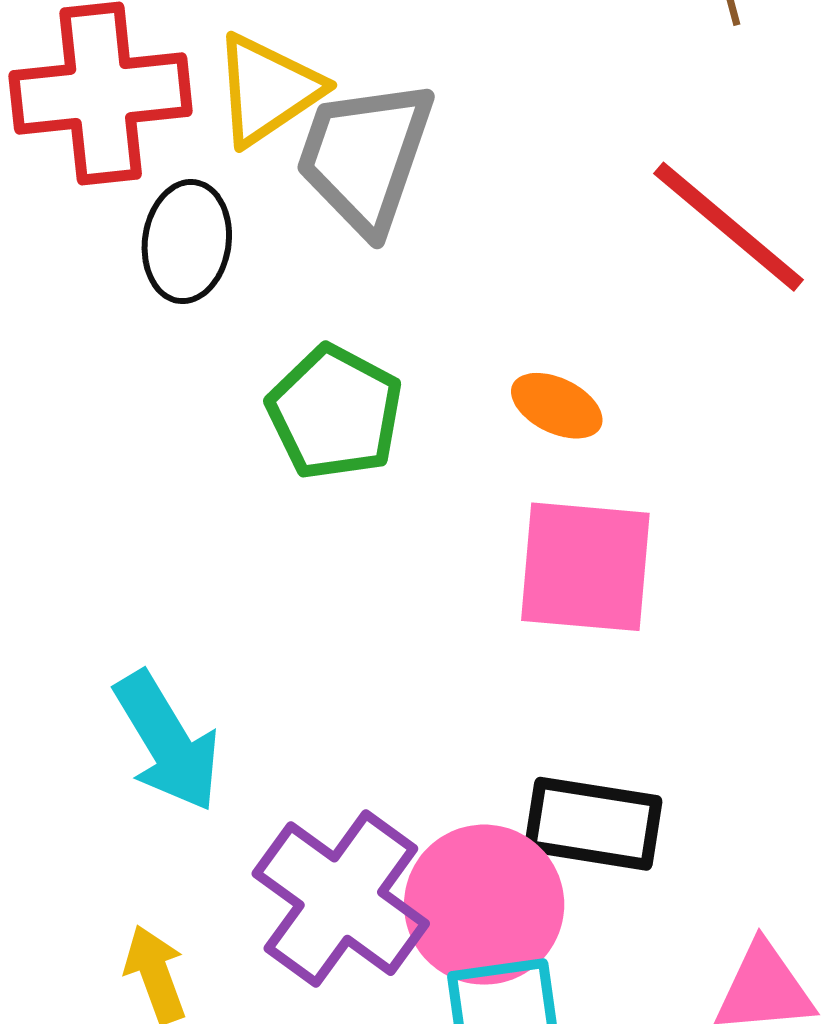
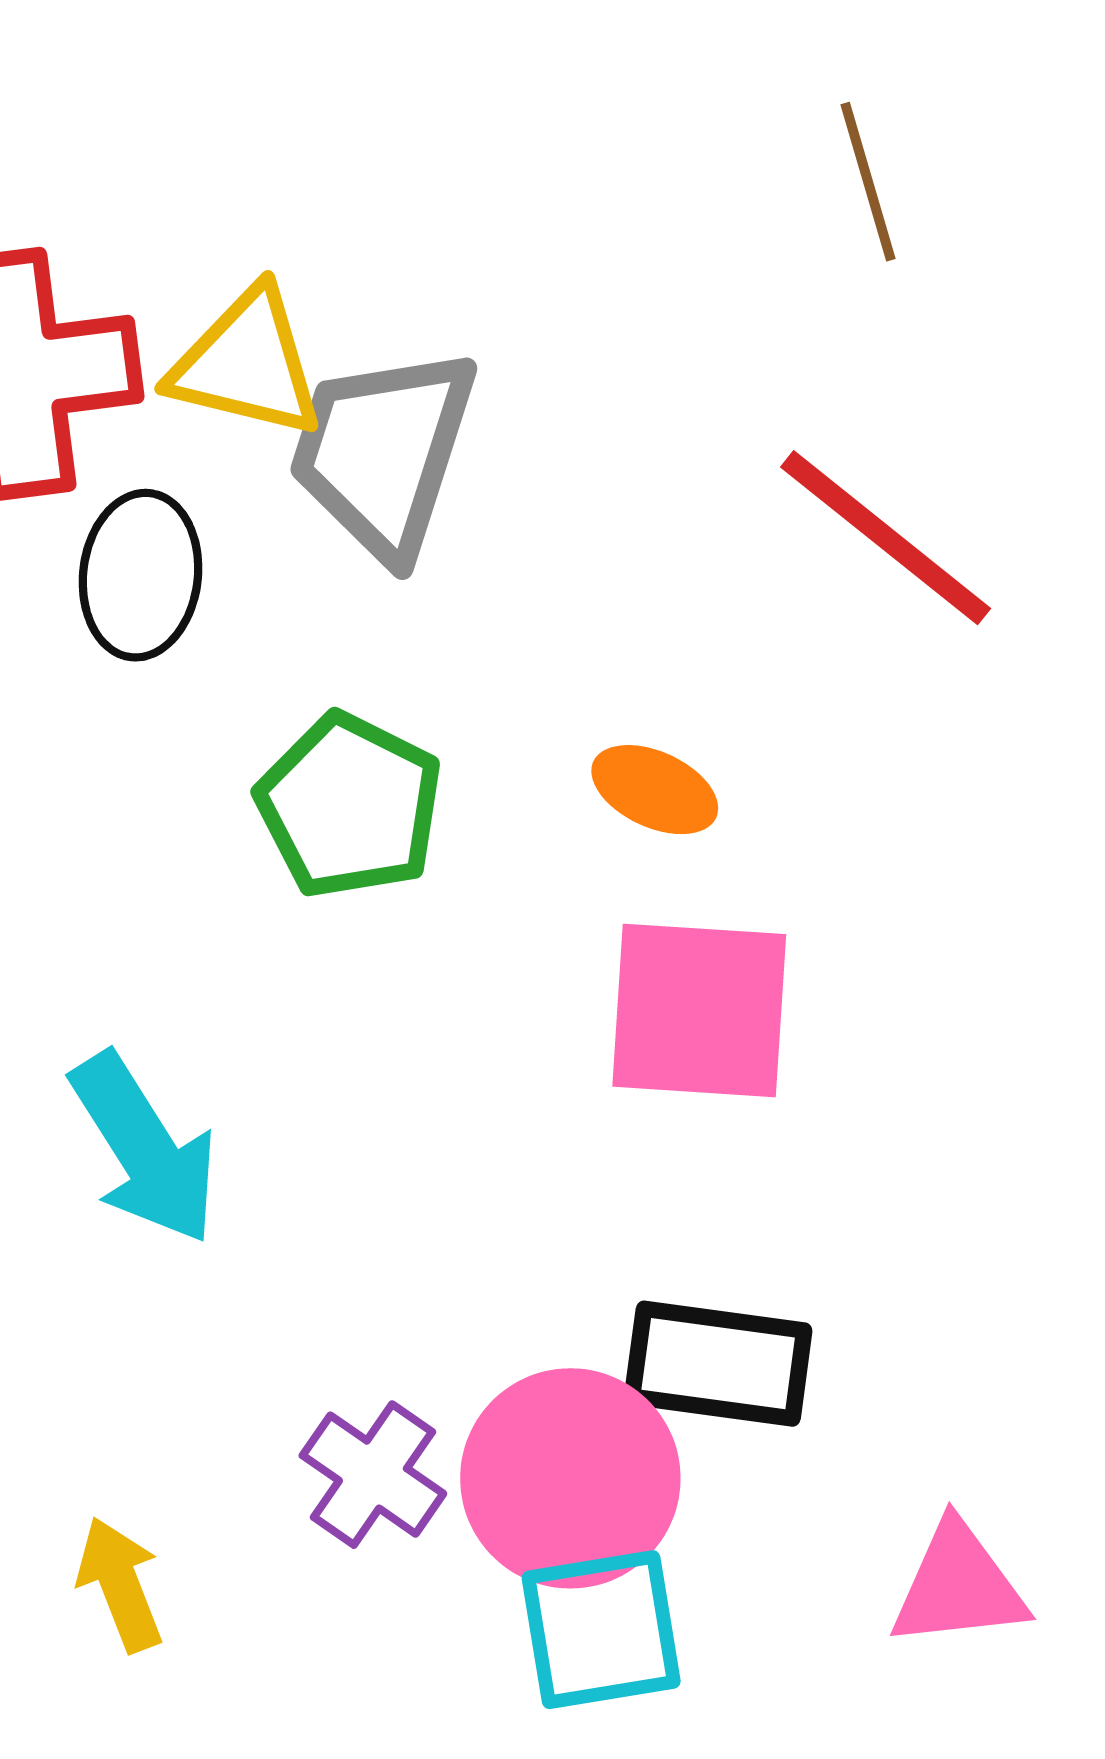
yellow triangle: (268, 90) -> (247, 364), turned 49
cyan arrow: (167, 742) -> (145, 1149), moved
purple cross: (341, 899) -> (373, 1475), size x0.6

